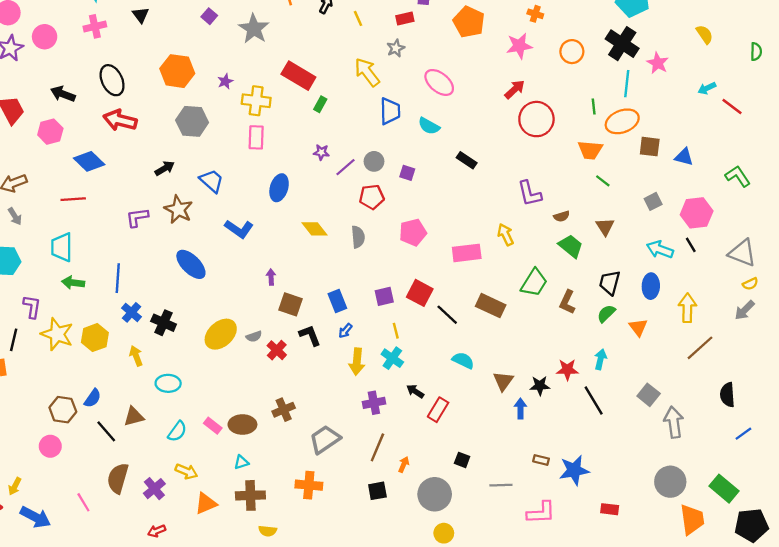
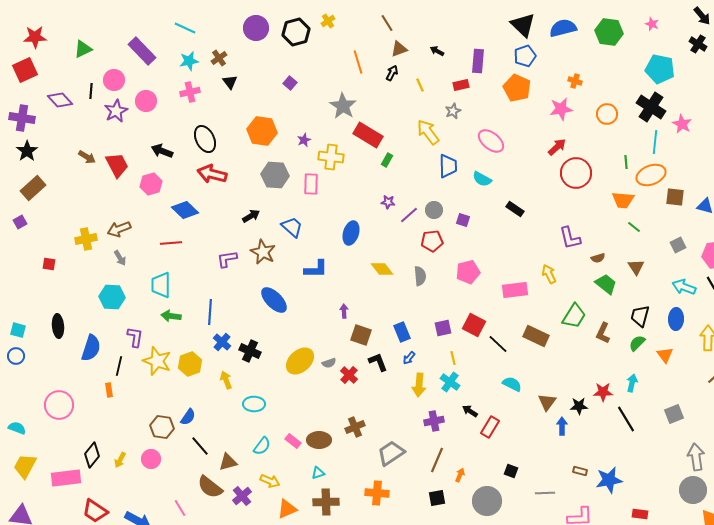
gray star: (254, 29) -> (343, 106), moved
pink rectangle: (256, 137) -> (311, 184), moved
blue L-shape: (239, 229) -> (316, 269), turned -35
gray square: (649, 395) -> (674, 414), turned 30
brown triangle: (134, 416) -> (228, 462), moved
gray arrow: (674, 422) -> (696, 457), moved
brown semicircle: (118, 478) -> (210, 487), turned -68
yellow arrow: (15, 486) -> (120, 460), moved

